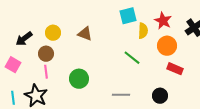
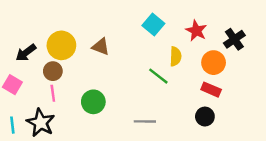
cyan square: (128, 16) -> (153, 25), turned -36
yellow semicircle: (143, 31) -> (175, 56), moved
yellow circle: (53, 33) -> (61, 45), size x1.5
orange circle: (167, 46) -> (214, 63), moved
black circle: (160, 96) -> (205, 117), moved

